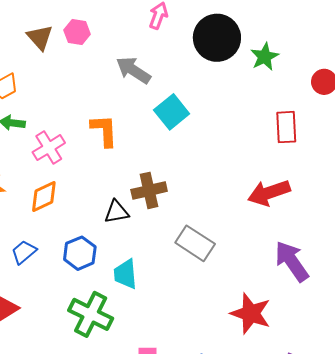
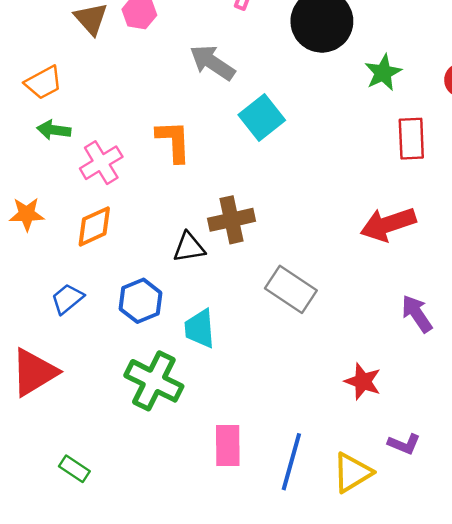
green star: (265, 57) -> (383, 73), moved
purple arrow: (292, 261) -> (417, 314), size x0.7
red star: (251, 313) -> (363, 381), size x0.7

